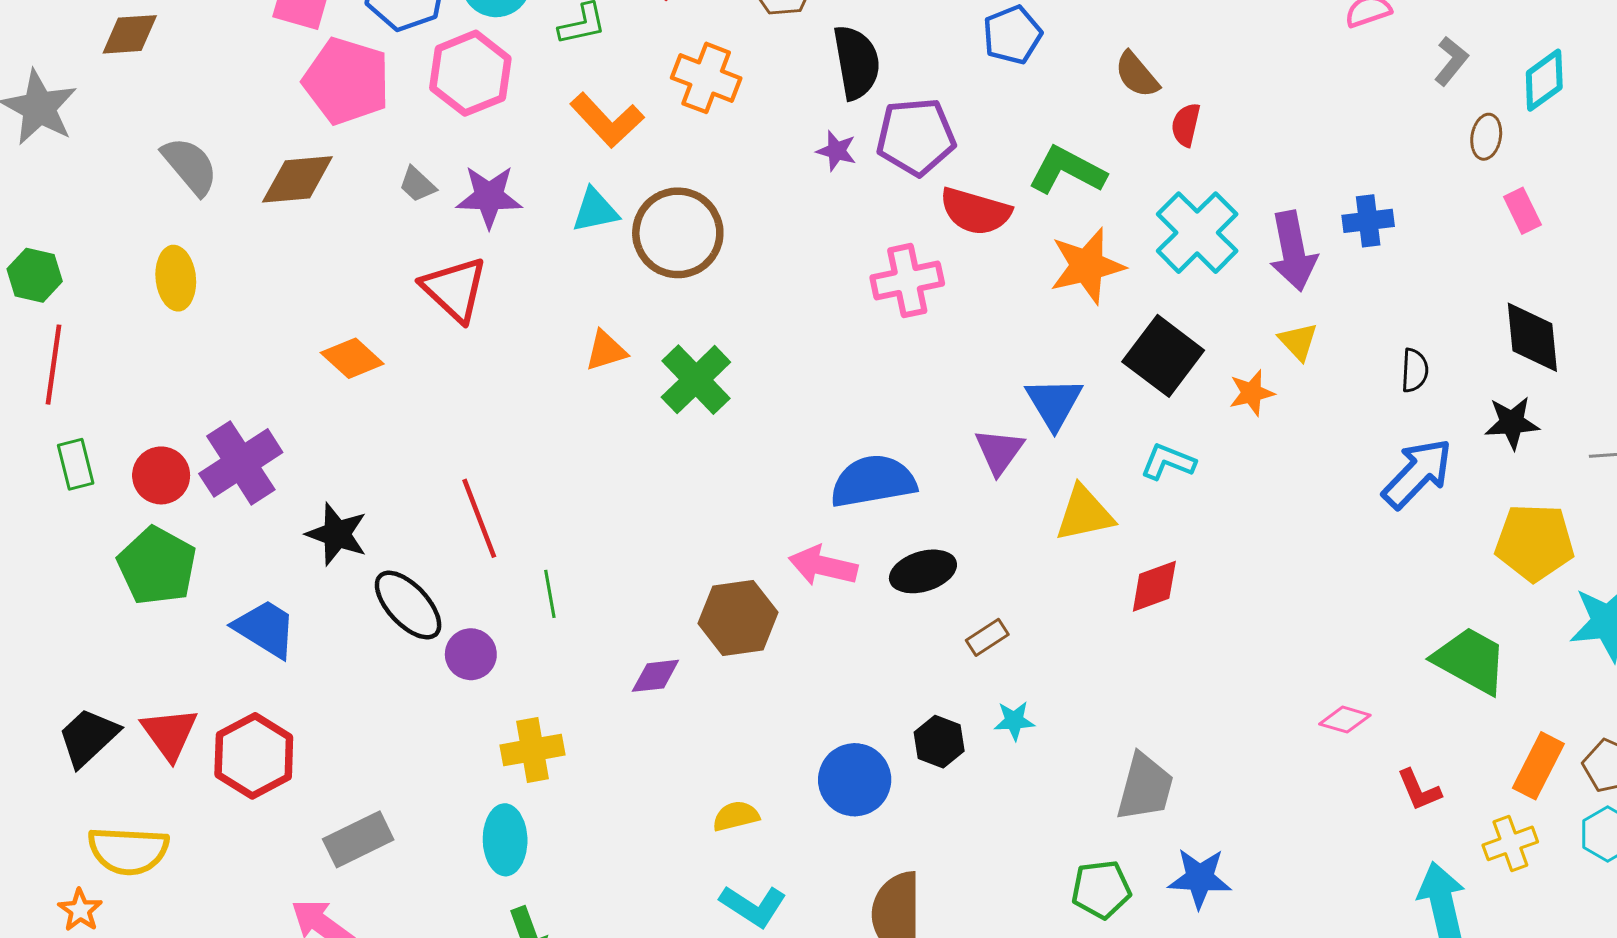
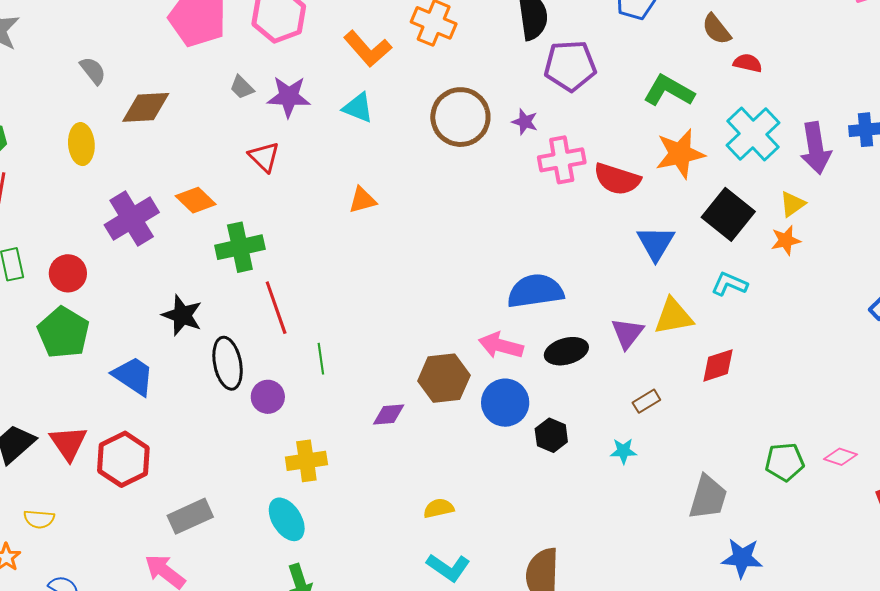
red semicircle: (1186, 125) -> (748, 63), turned 88
purple star: (836, 151) -> (525, 122), moved
gray semicircle: (190, 166) -> (93, 71), size x0.7
brown diamond: (297, 179) -> (146, 107), moved
cyan triangle: (595, 210) -> (358, 108), turned 32
red semicircle: (975, 211) -> (617, 179), moved
brown circle: (678, 233) -> (460, 117), moved
red triangle: (454, 289) -> (264, 157), size x0.7
yellow triangle: (1298, 341) -> (792, 204), moved, turned 36
green cross: (696, 380) -> (240, 247), moved, turned 30
purple triangle: (999, 451) -> (627, 333), moved
purple cross: (241, 463) -> (132, 219), moved
black ellipse: (408, 605) -> (228, 363), turned 30
brown rectangle: (987, 637) -> (646, 401), moved
black hexagon: (939, 742) -> (551, 435), moved
blue circle: (855, 780) -> (505, 403), moved
cyan ellipse: (505, 840) -> (287, 519), turned -33
yellow semicircle: (128, 851) -> (39, 519), size x0.6
green pentagon: (1101, 889) -> (785, 462), moved

